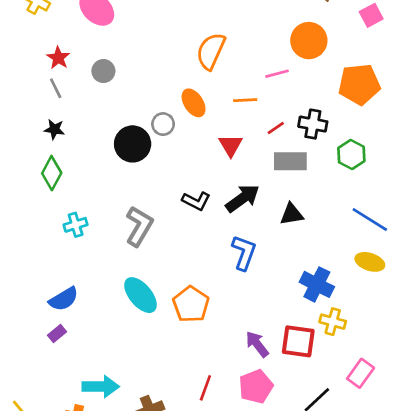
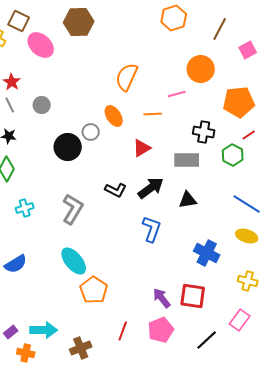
gray circle: (103, 71) -> (42, 105), moved
red line: (276, 128) -> (249, 135), moved
red triangle: (231, 145) -> (142, 148), turned 30
orange pentagon: (191, 304) -> (94, 290), moved
yellow cross: (333, 322) -> (248, 281), moved
purple rectangle: (57, 333) -> (11, 332), moved

